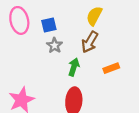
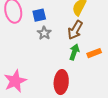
green arrow: (74, 67) -> (74, 52), moved

